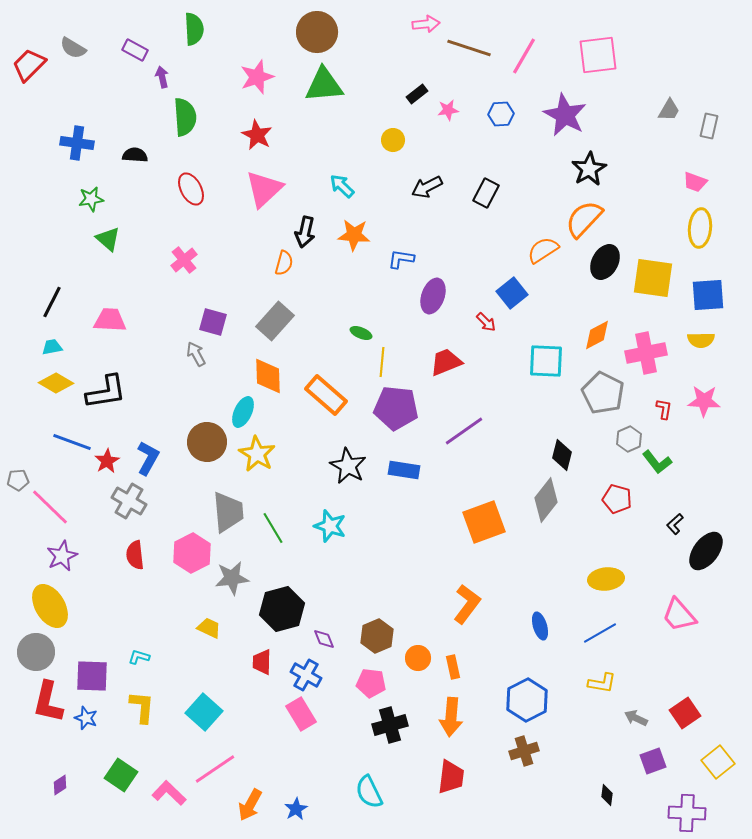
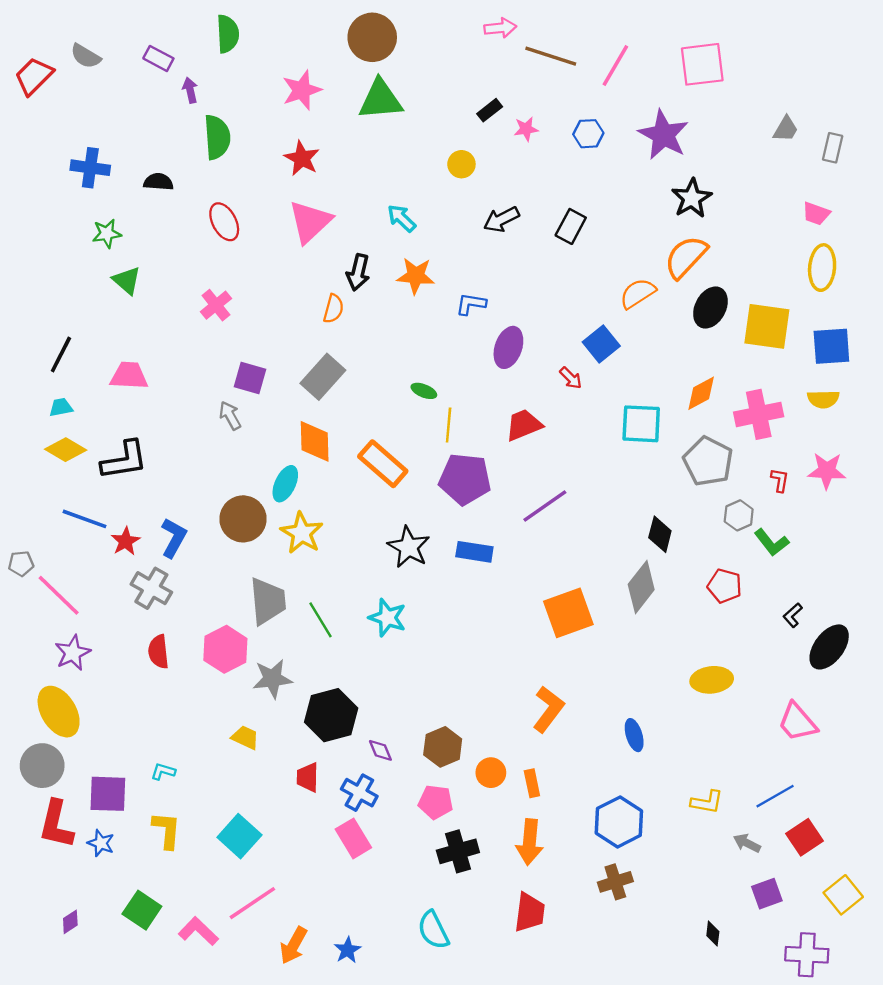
blue line: (600, 633) -> (775, 796), moved

